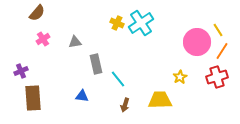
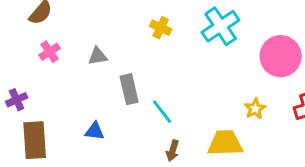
cyan cross: (141, 23) -> (221, 26), moved
blue triangle: (82, 96) -> (95, 131), moved

